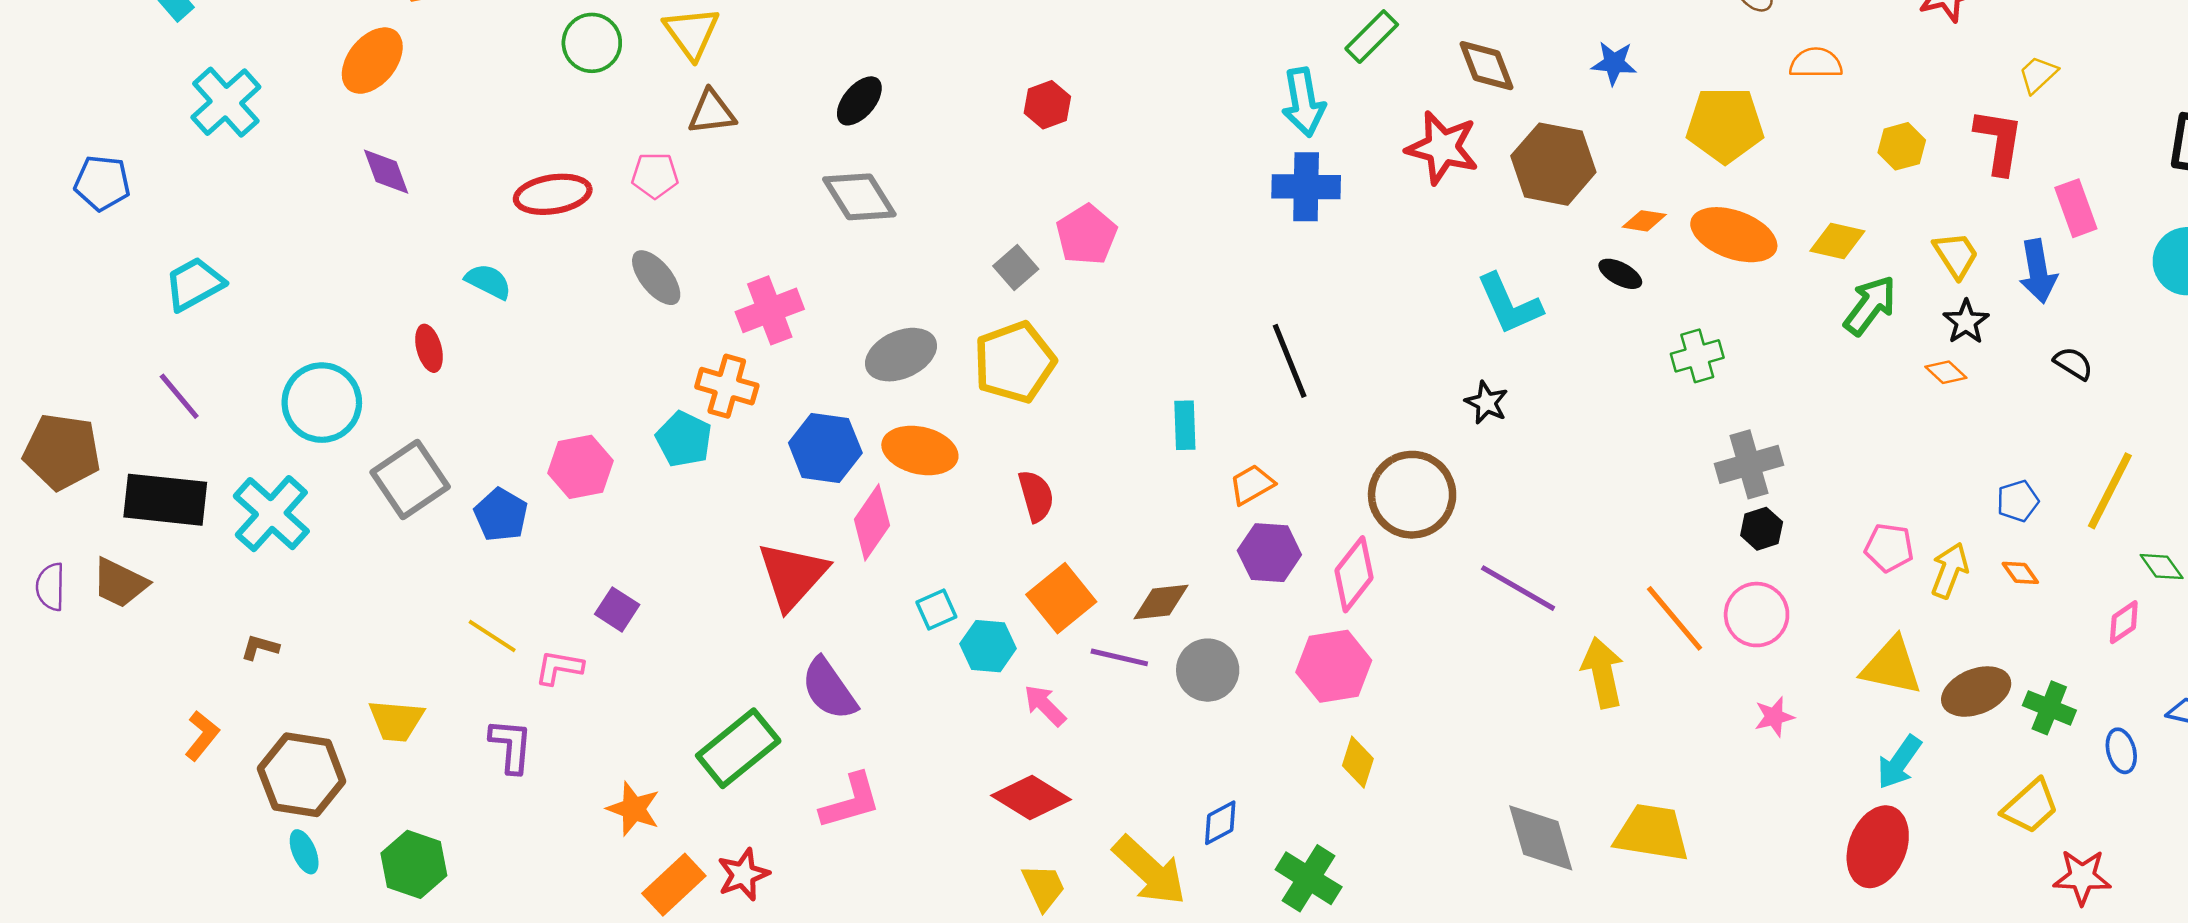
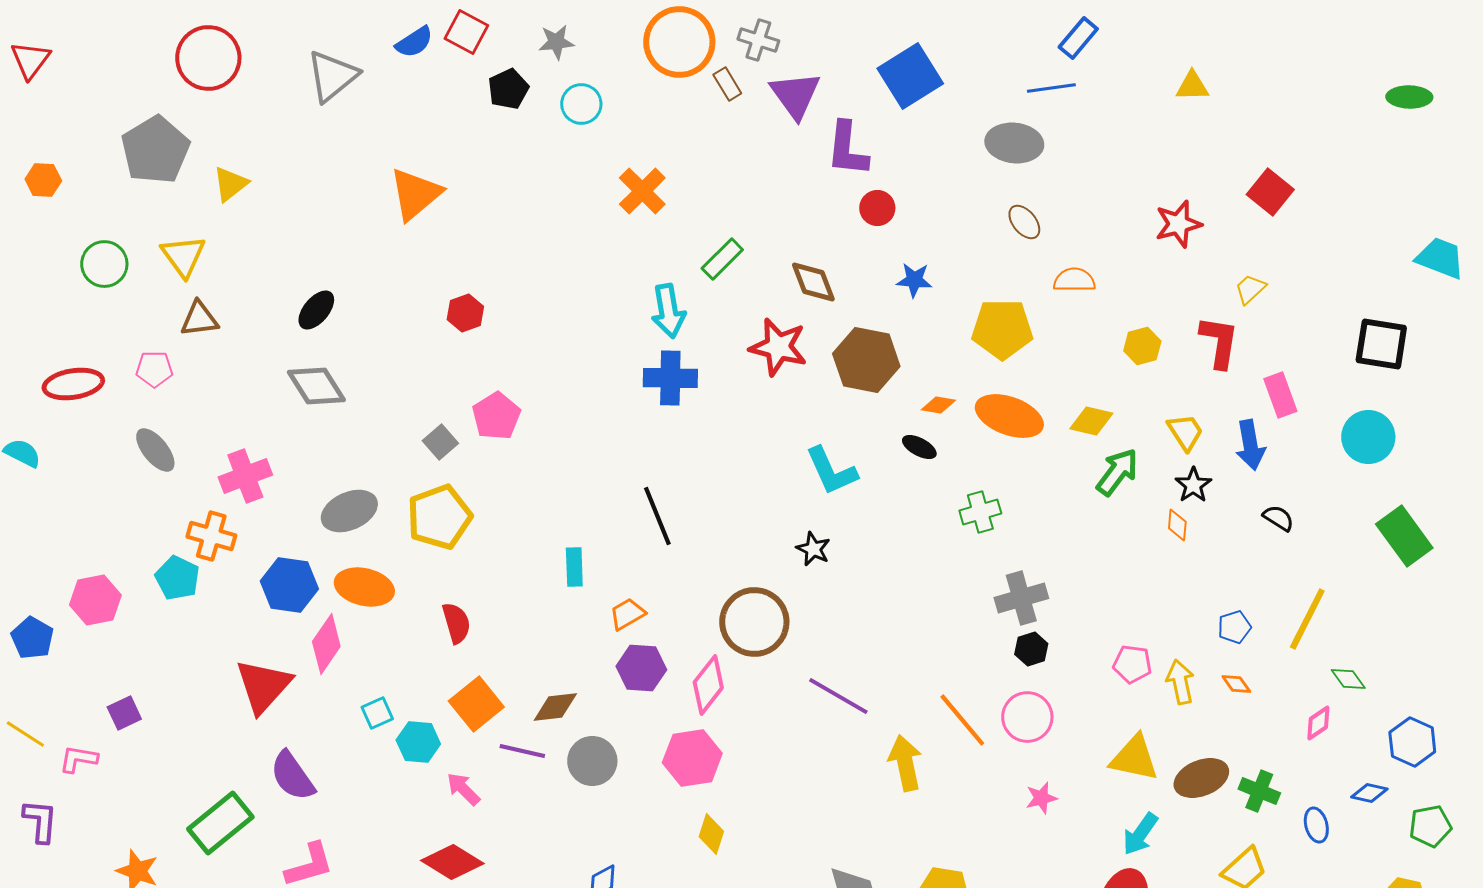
orange diamond: (1946, 372) -> (1177, 525), turned 52
yellow arrow: (1950, 570) -> (1180, 682), turned -33
purple square: (617, 609) -> (124, 713), turned 32

